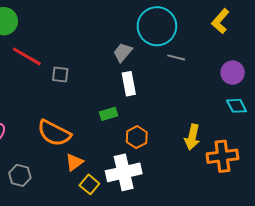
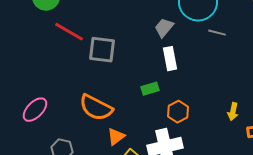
gray square: (60, 75) -> (102, 50), size x1.6
yellow arrow: (192, 137) -> (233, 112), size x0.7

